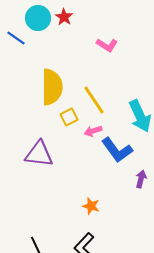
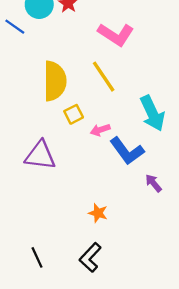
pink L-shape: (107, 45) -> (116, 34), size x1.5
yellow line: (94, 100) -> (104, 77), moved
purple arrow: (141, 179) -> (154, 183), turned -54

